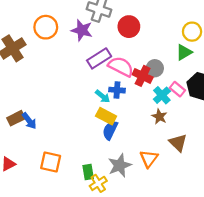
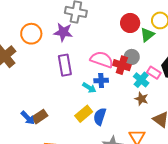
red circle: (129, 27) -> (130, 23), moved
green triangle: (184, 52) -> (147, 35), moved
purple rectangle: (99, 58) -> (65, 65), moved, turned -60
yellow rectangle: (106, 116) -> (84, 114), moved, turned -60
brown rectangle: (16, 118) -> (40, 117), moved

